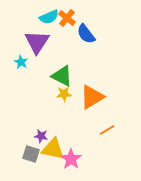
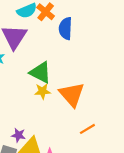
blue semicircle: (86, 34) -> (65, 28), turned 40
orange triangle: (92, 97) -> (72, 94), turned -40

